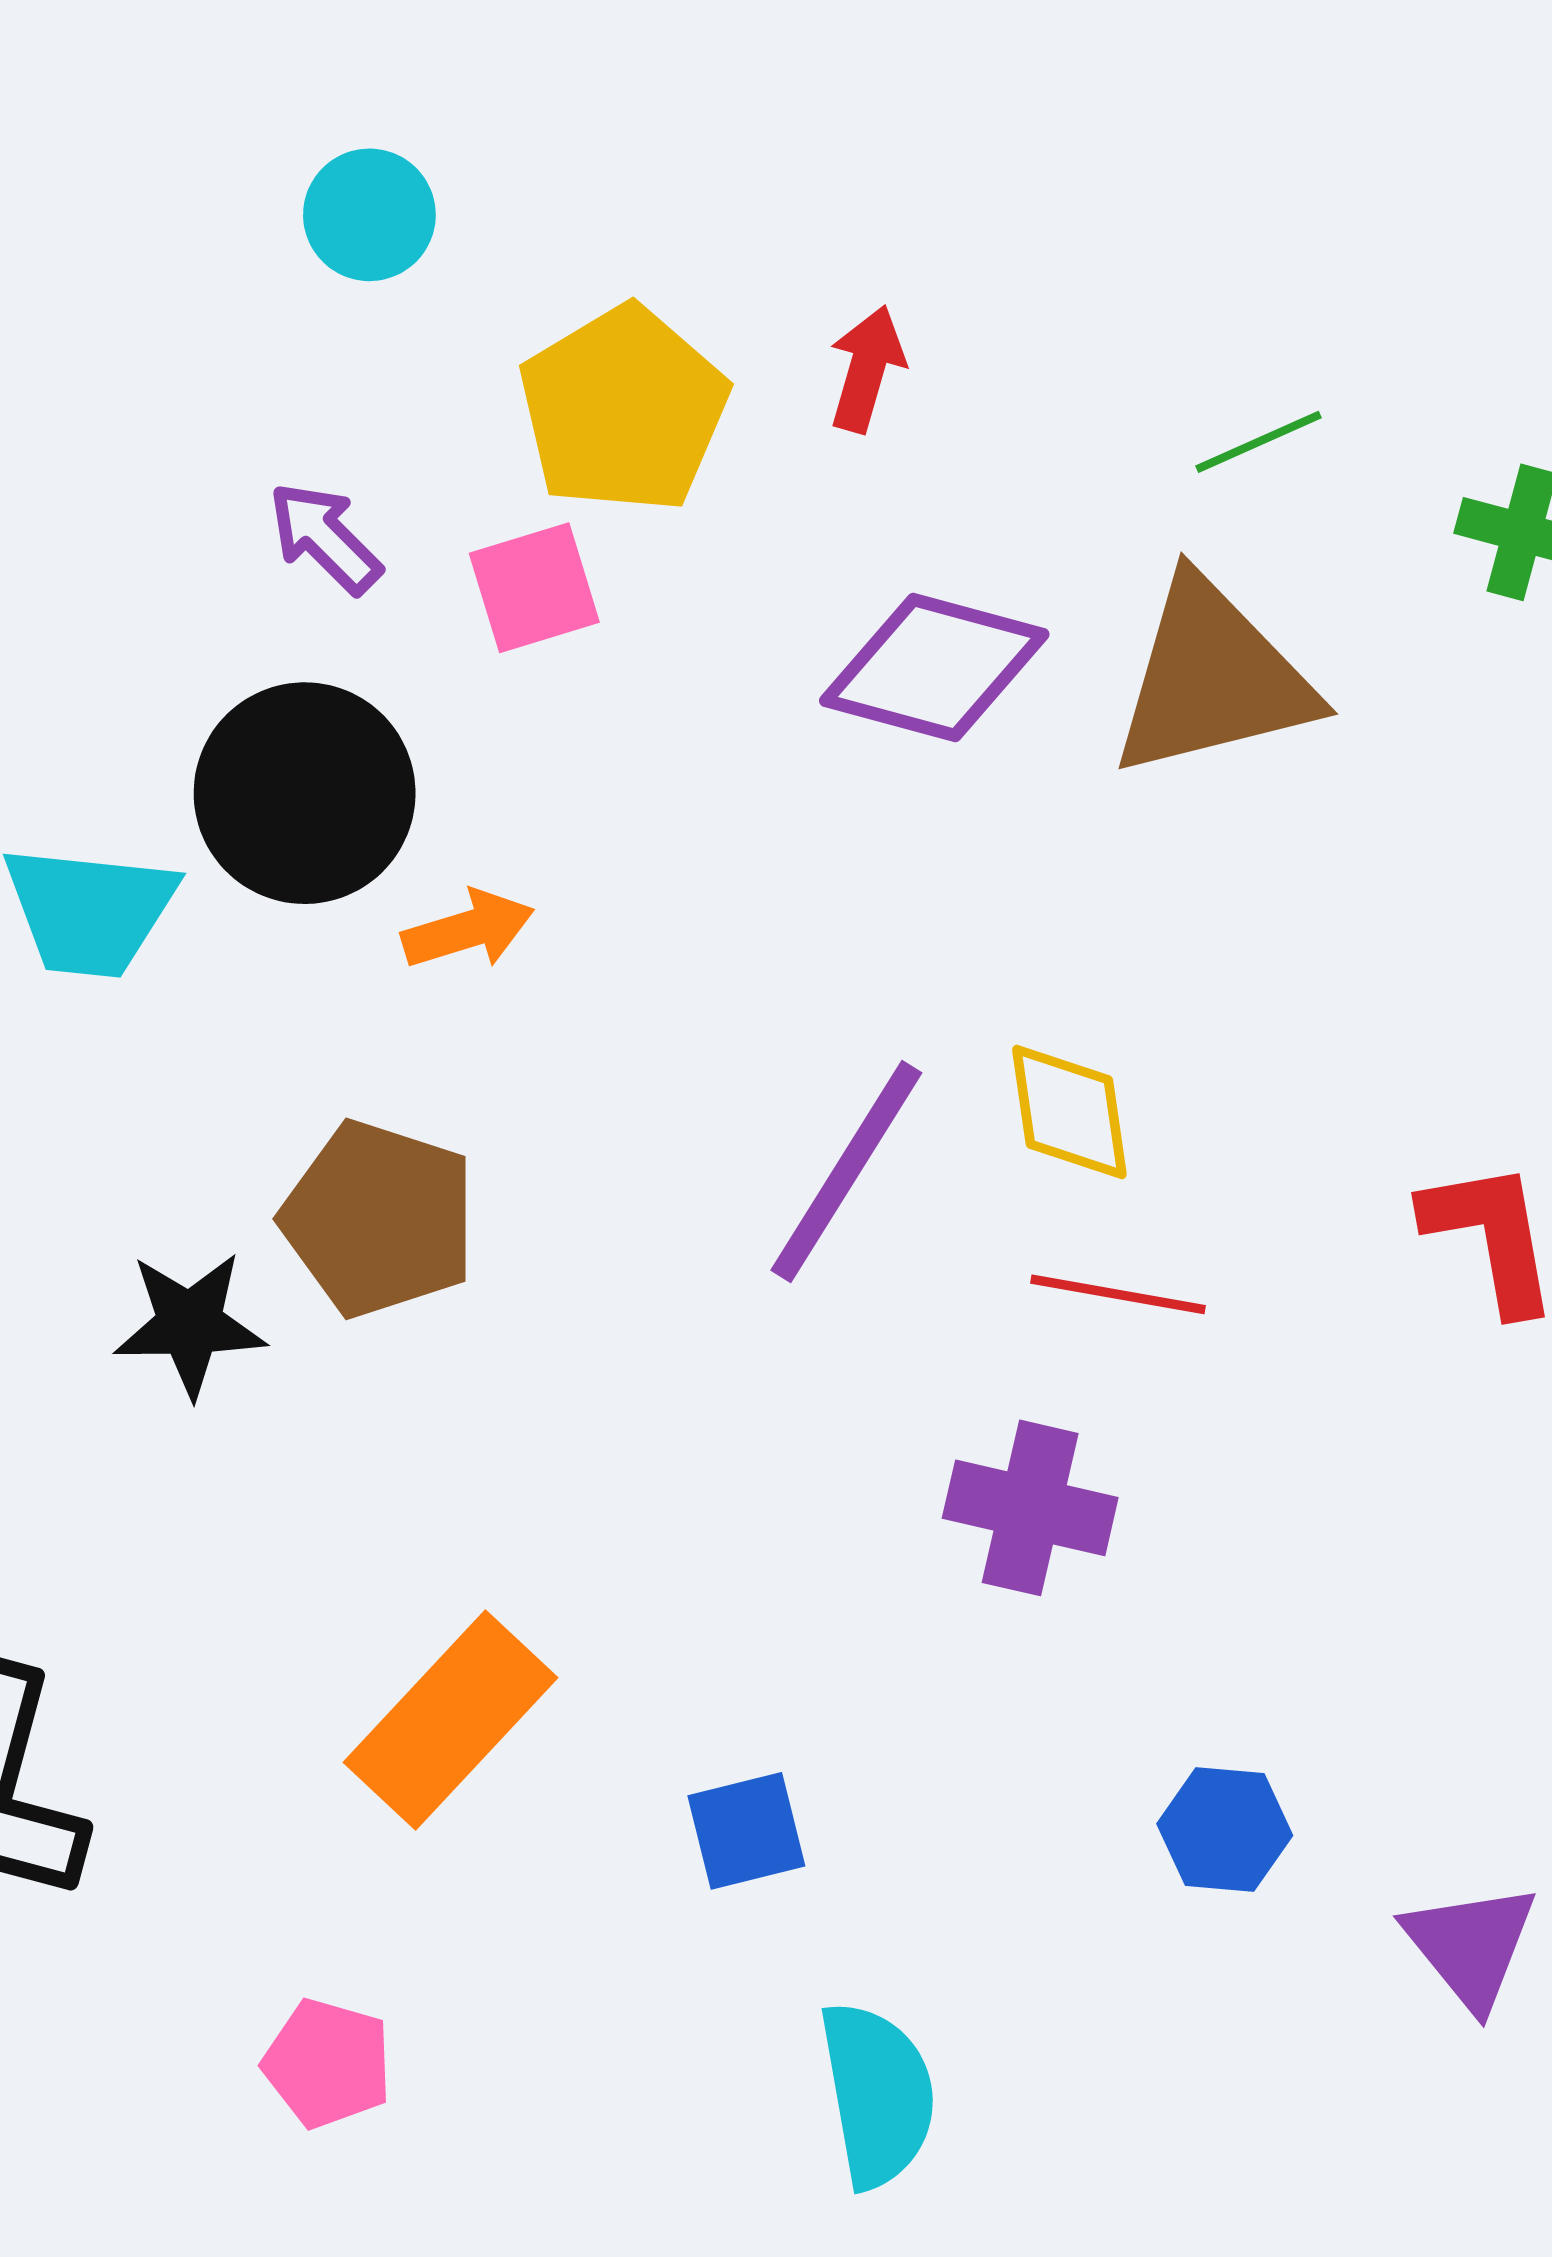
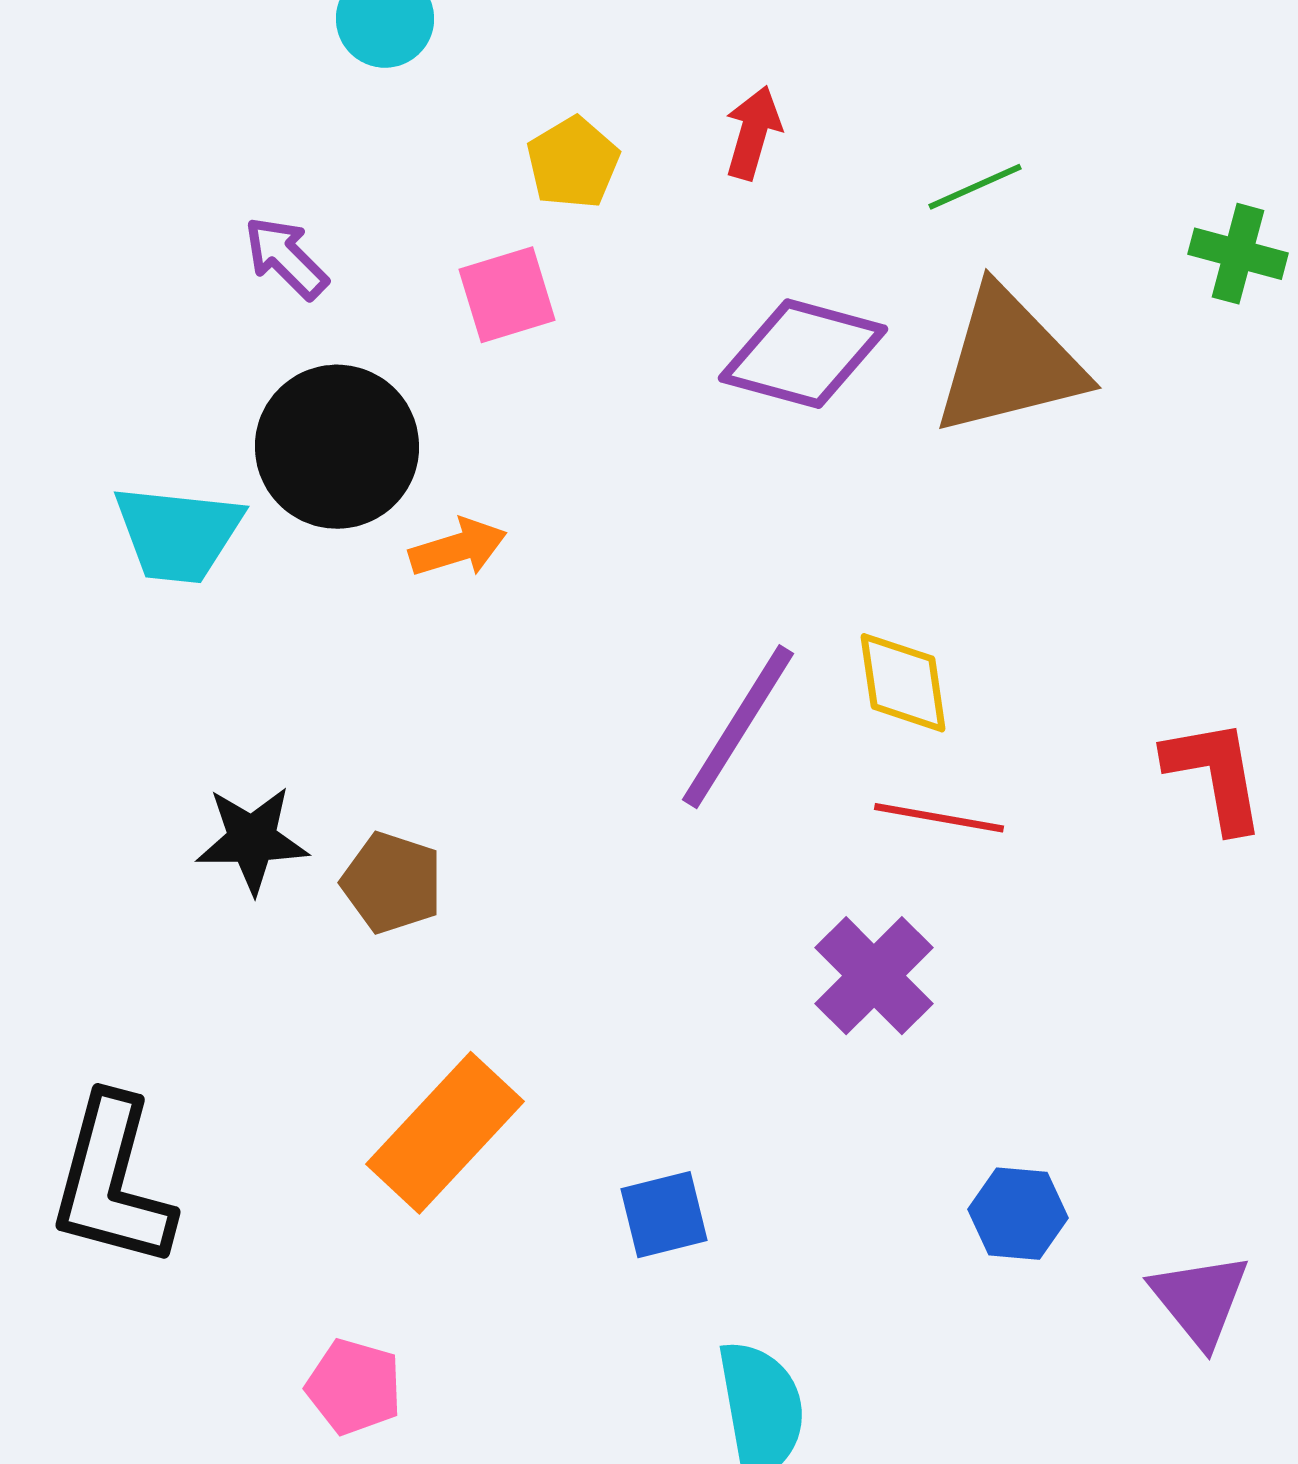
yellow pentagon: (623, 409) -> (573, 163), size x0.6
green line: (1259, 442) -> (975, 187), moved
purple arrow: (325, 538) -> (286, 258), moved
brown pentagon: (379, 1219) -> (392, 883), moved, size x0.7
purple cross: (1030, 1508) -> (874, 976), turned 32

